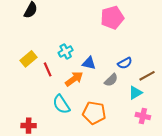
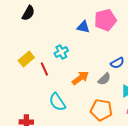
blue triangle: (89, 63) -> (83, 27), moved
orange arrow: (74, 79) -> (80, 78), moved
orange pentagon: (94, 113) -> (101, 110), moved

